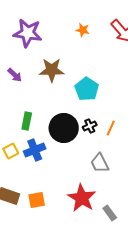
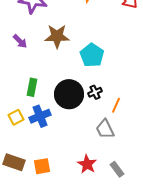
orange line: (111, 128) -> (116, 105), moved
red star: (82, 198) -> (87, 164), size x0.7
gray rectangle: (110, 213) -> (117, 169), moved

